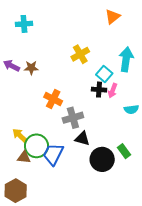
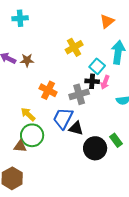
orange triangle: (113, 17) -> (107, 21), moved
gray cross: (73, 118) -> (79, 94), moved
yellow arrow: (20, 135) -> (28, 114), moved
blue trapezoid: (53, 154) -> (63, 118), moved

